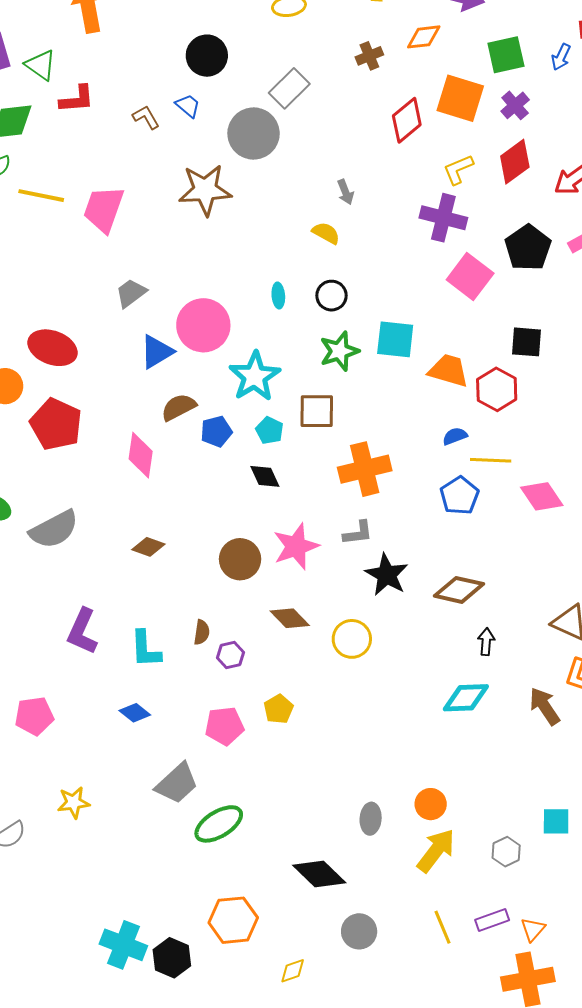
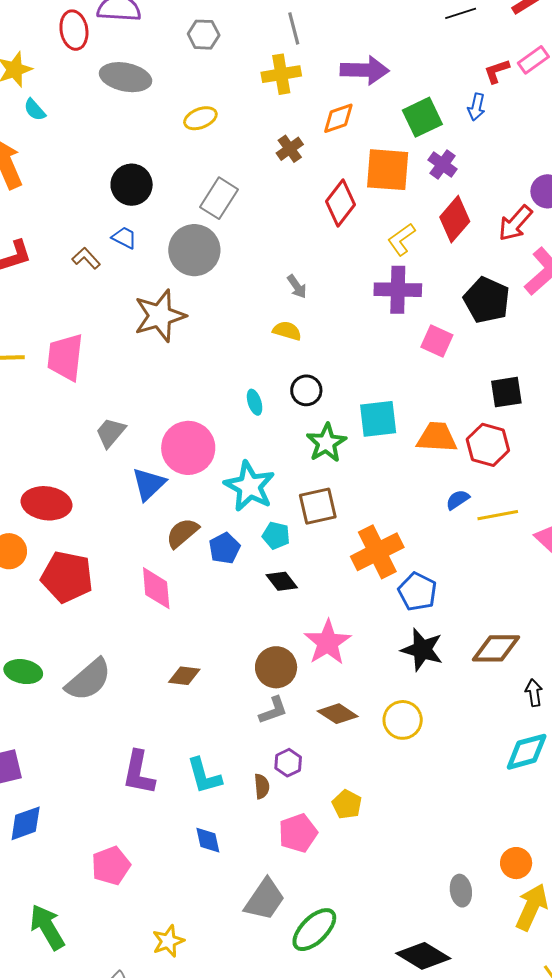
pink square: (470, 276) -> (437, 341), size x0.7
blue pentagon: (459, 496) -> (417, 592), moved
gray L-shape: (358, 533) -> (273, 710), moved
brown semicircle: (202, 632) -> (262, 786), moved
blue diamond: (135, 713) -> (208, 840), turned 52

